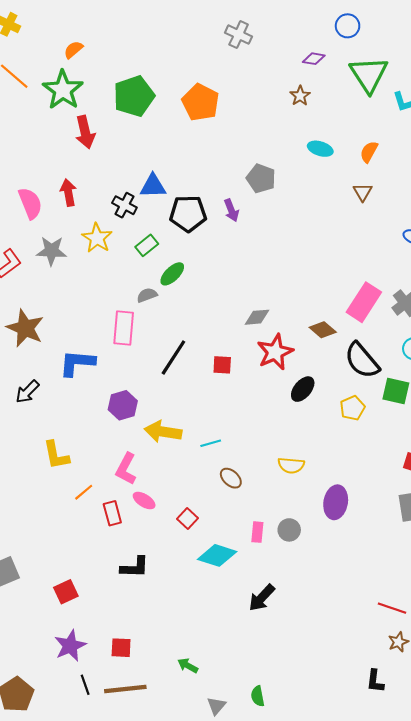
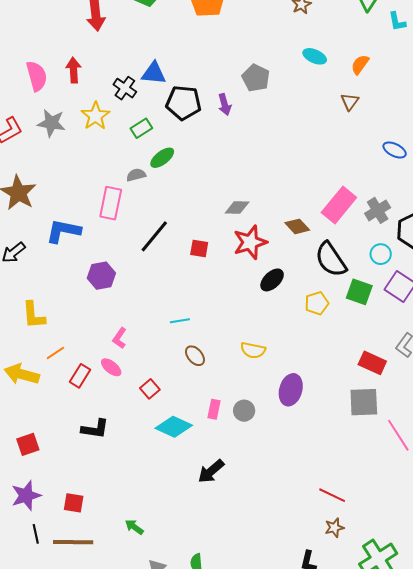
yellow arrow: (163, 432) -> (22, 374), moved
pink L-shape: (126, 469) -> (119, 338), moved, size x0.7
red rectangle: (112, 513) -> (80, 376), turned 40

